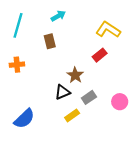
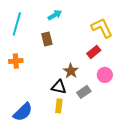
yellow L-shape: (108, 30) -> (102, 28), turned 30
black triangle: (62, 92) -> (59, 87), turned 35
pink circle: (120, 102) -> (105, 75), moved
yellow rectangle: (72, 115) -> (59, 106), moved, turned -48

